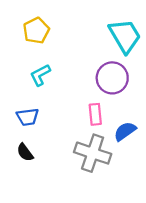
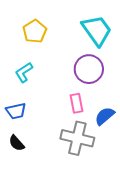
yellow pentagon: (36, 31) -> (35, 31), moved

